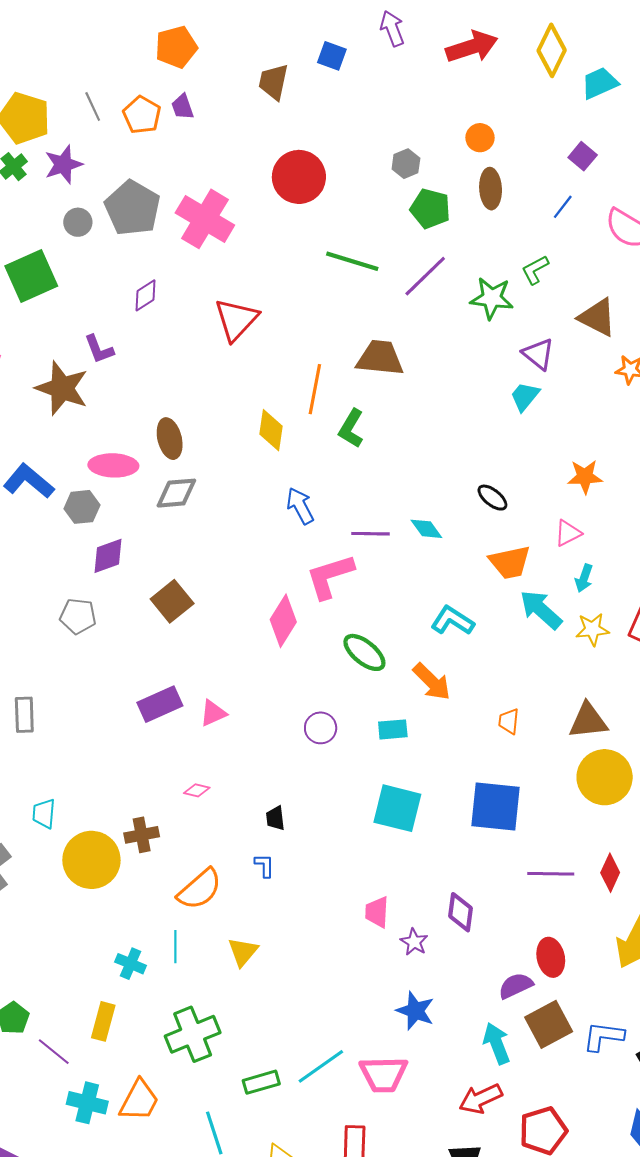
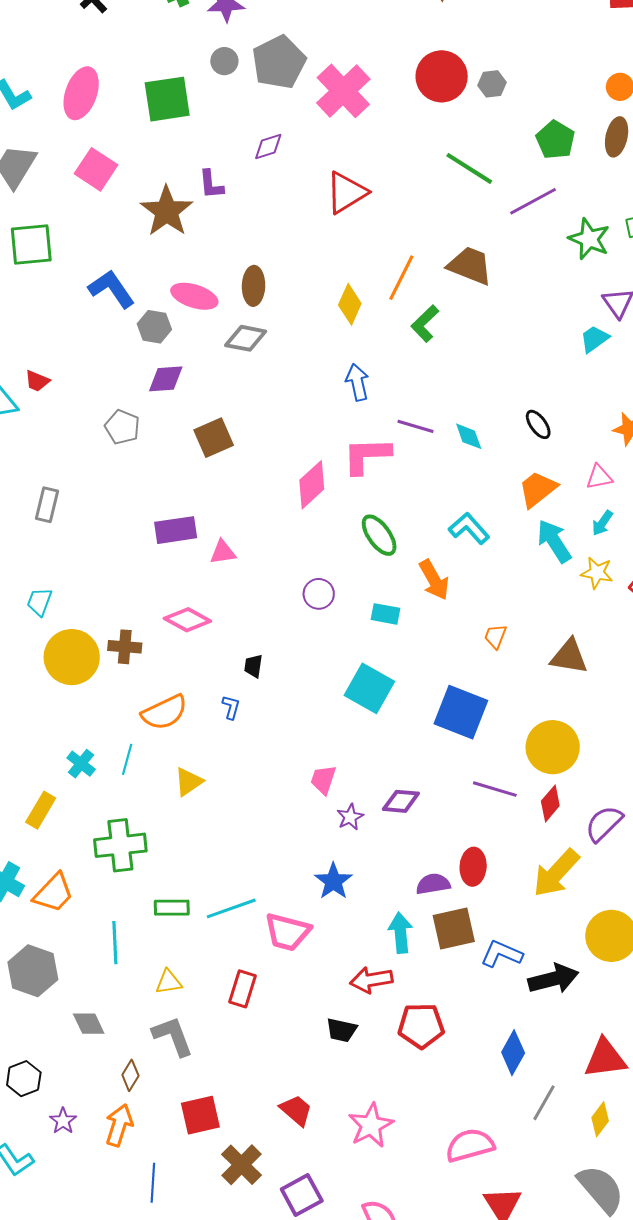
gray hexagon: (406, 164) -> (492, 84), moved
orange trapezoid: (510, 562) -> (538, 489), turned 138
yellow circle: (605, 777) -> (553, 747), moved
pink diamond: (197, 790) -> (187, 620), size x1.8
purple diamond: (461, 912) -> (401, 801), turned 72

